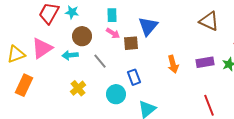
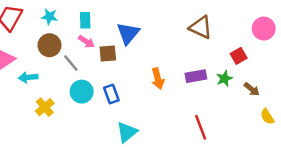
cyan star: (72, 12) -> (50, 17), moved
cyan arrow: (70, 55) -> (28, 77), moved
gray line: (100, 61) -> (71, 63), moved
cyan circle: (116, 94) -> (82, 92), moved

